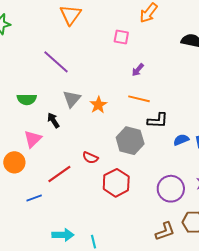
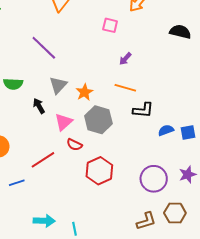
pink triangle: (33, 139) -> (64, 122), moved
gray hexagon: (130, 141) -> (98, 120), moved

